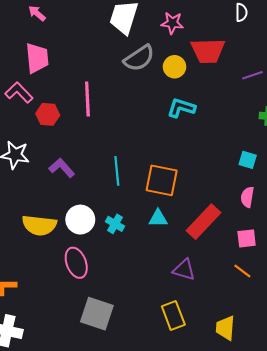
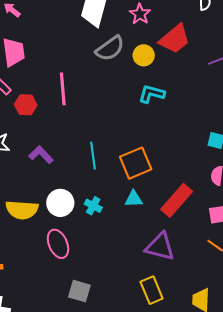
pink star: (172, 23) -> (140, 14), turned 30
red trapezoid: (208, 51) -> (175, 39), turned -36
orange square: (162, 180) -> (136, 163), turned -32
purple triangle: (184, 270) -> (160, 247), size x1.4
gray square: (97, 314) -> (79, 291), size x0.7

